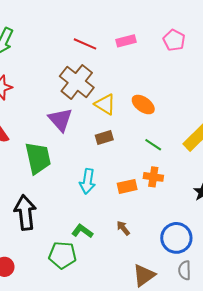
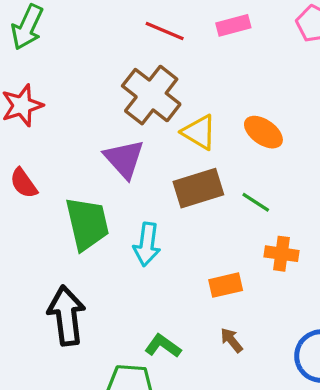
brown rectangle: (104, 137) -> (198, 188), size x1.6
green line: (153, 145) -> (256, 202), moved
cyan arrow: (87, 181) -> (147, 244), moved
orange rectangle: (127, 186) -> (226, 285), moved

